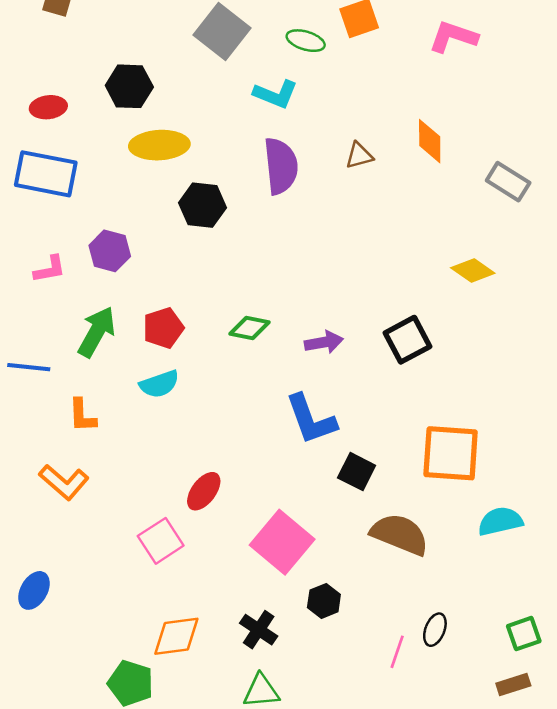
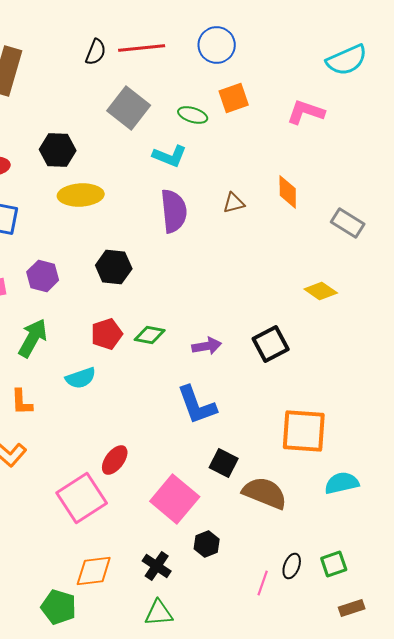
black hexagon: (202, 205) -> (114, 267), moved
red pentagon: (163, 328) -> (107, 334), moved
black square: (357, 472) -> (224, 463), moved
pink square: (161, 541) -> (82, 498), size x1.4
green square: (524, 634) -> (334, 564), moved

